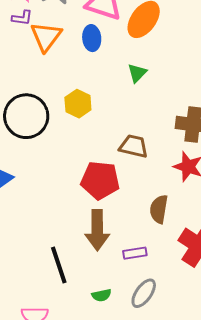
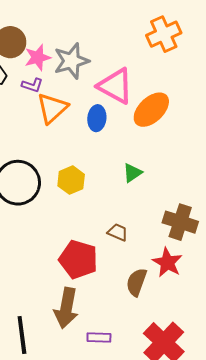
green triangle: (137, 73) -> (132, 173), moved
brown trapezoid: (134, 146) -> (118, 232), size x0.7
brown semicircle: (159, 209) -> (136, 282), moved

